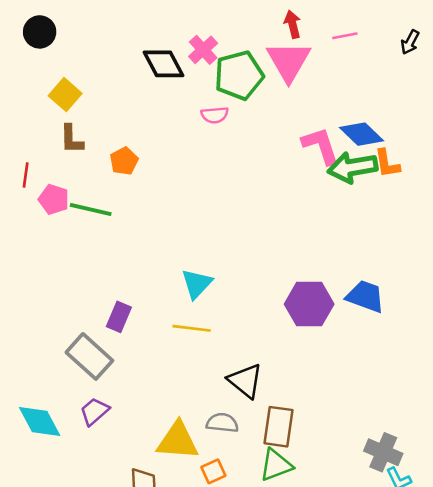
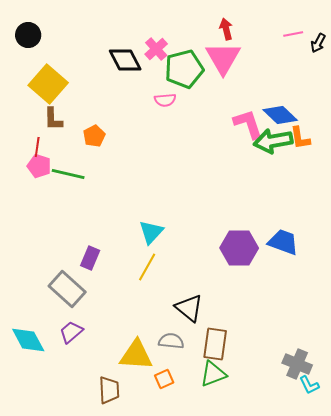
pink line: (345, 36) -> (293, 34), moved
yellow square: (65, 95) -> (48, 84), size x1.5
red line: (26, 175) -> (37, 147), moved
yellow line: (192, 328) -> (147, 267), turned -68

